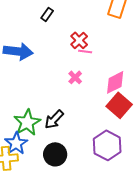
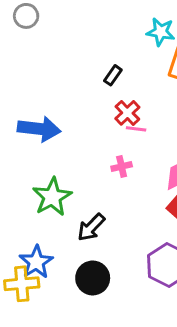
black rectangle: (47, 14) -> (113, 75), moved
pink cross: (75, 77) -> (122, 166), turned 32
green star: (27, 122) -> (52, 197), moved

